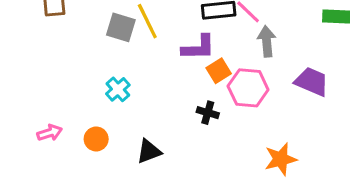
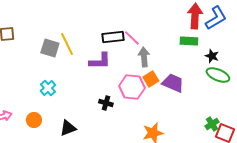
orange square: (219, 71) -> (151, 79), moved

